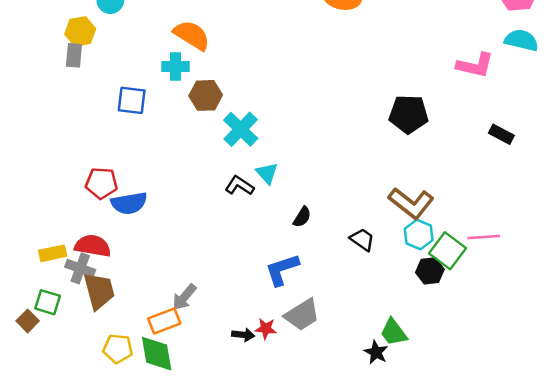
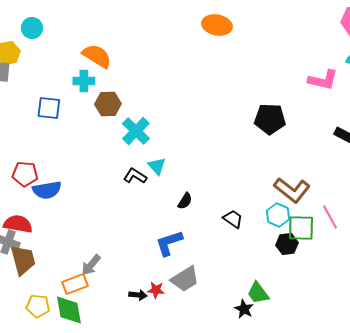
brown L-shape: (411, 203) -> (292, 190), moved
pink line: (484, 237) -> (330, 217), turned 65
green square: (447, 251) -> (301, 228), turned -36

